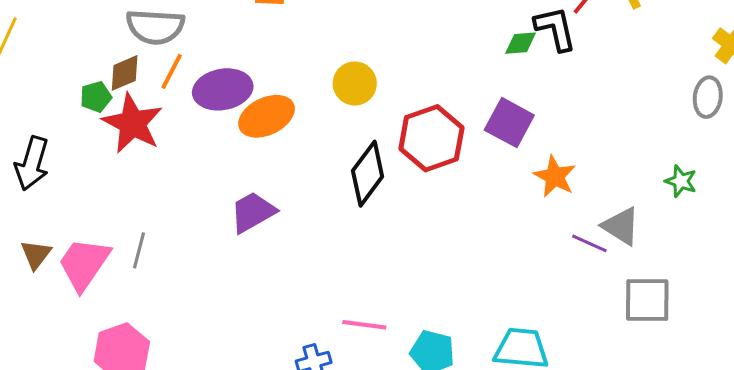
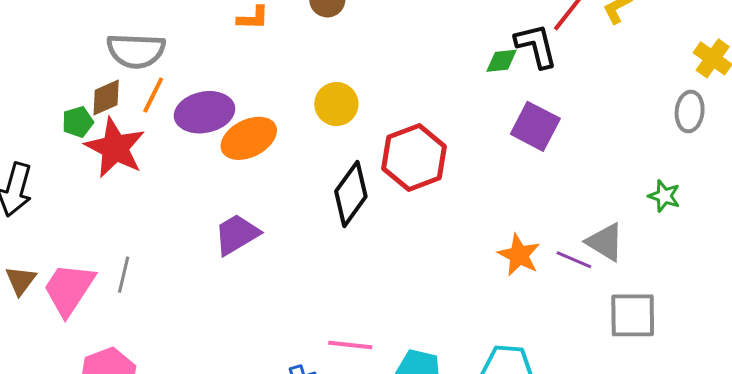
purple square: (509, 123) -> (535, 126), moved
orange star: (555, 176) -> (519, 255), moved

